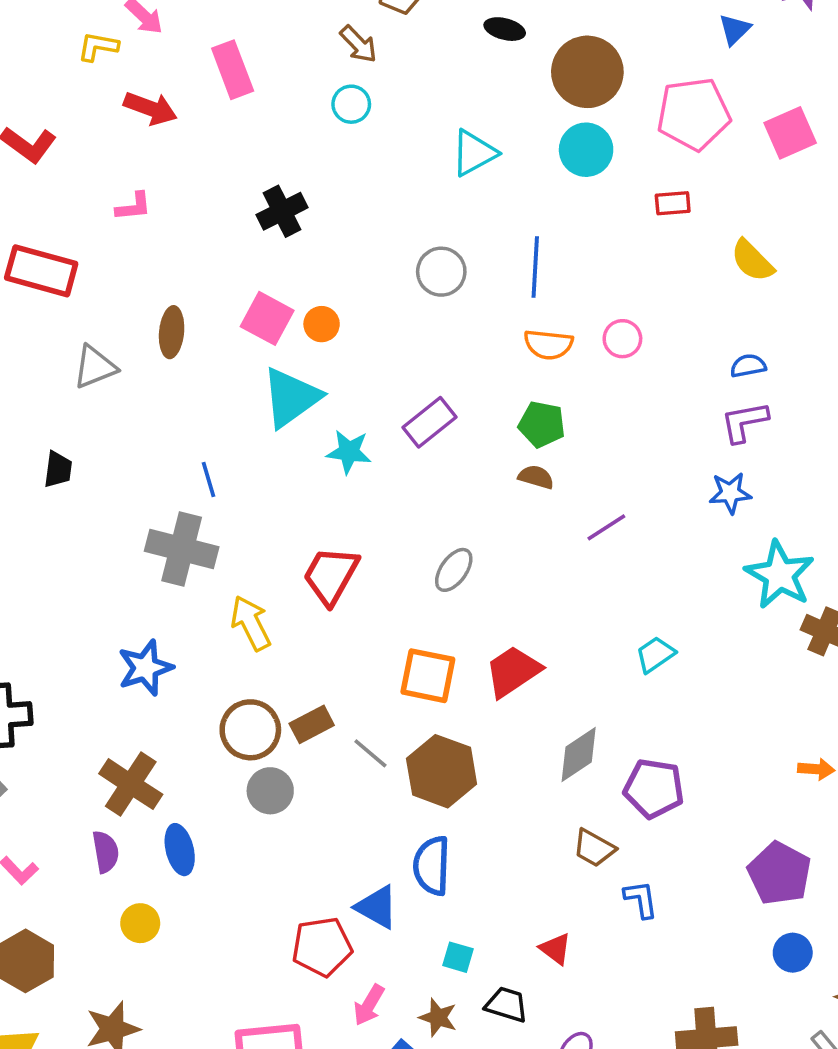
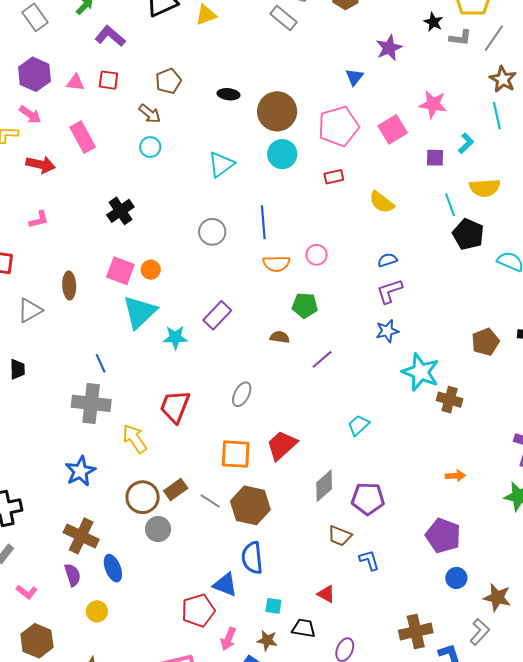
green pentagon: (542, 424) -> (305, 305), moved

